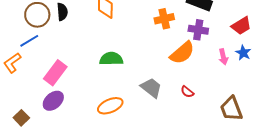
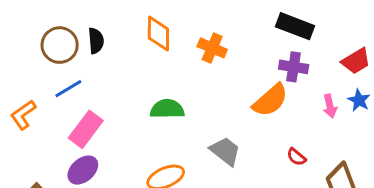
orange cross: (164, 19) -> (212, 48), moved, turned 36
blue line: (29, 41) -> (68, 89), moved
red semicircle: (187, 92) -> (296, 157), moved

